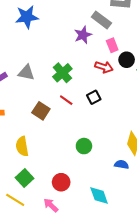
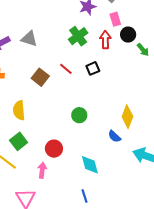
red arrow: (104, 67) -> (105, 40), turned -114
green cross: (62, 73) -> (78, 36), moved
blue semicircle: (122, 165) -> (114, 136), turned -152
pink arrow: (51, 205) -> (42, 170), turned 49

